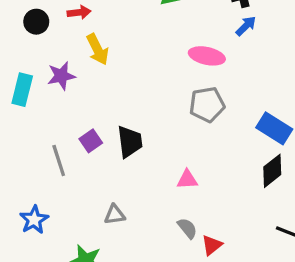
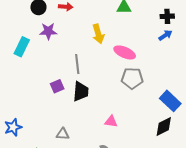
yellow arrow: (98, 49) -> (98, 34), moved
pink ellipse: (207, 56) -> (125, 52), moved
purple star: (61, 76) -> (48, 31), moved
gray line: (59, 160) -> (77, 64), moved

